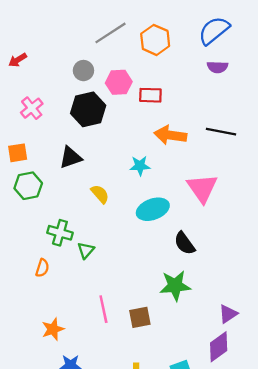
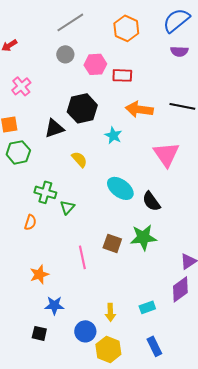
gray line: (110, 33) -> (70, 22), moved
black hexagon: (88, 109) -> (82, 108), moved
cyan star: (140, 166) -> (113, 135), turned 30
cyan ellipse: (153, 209) -> (120, 188), moved, turned 56
brown square: (140, 317) -> (112, 243), moved, turned 30

